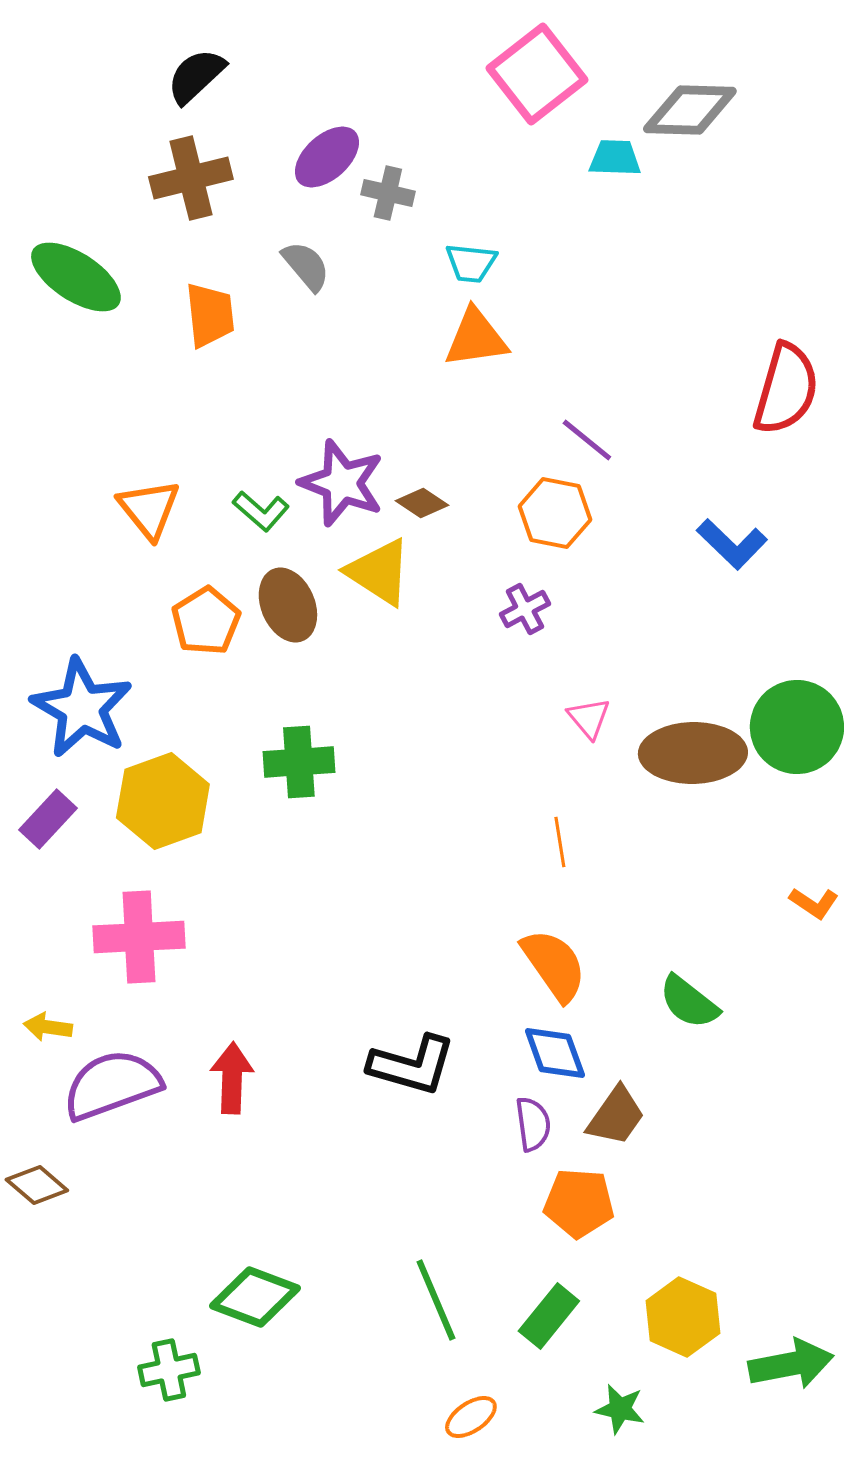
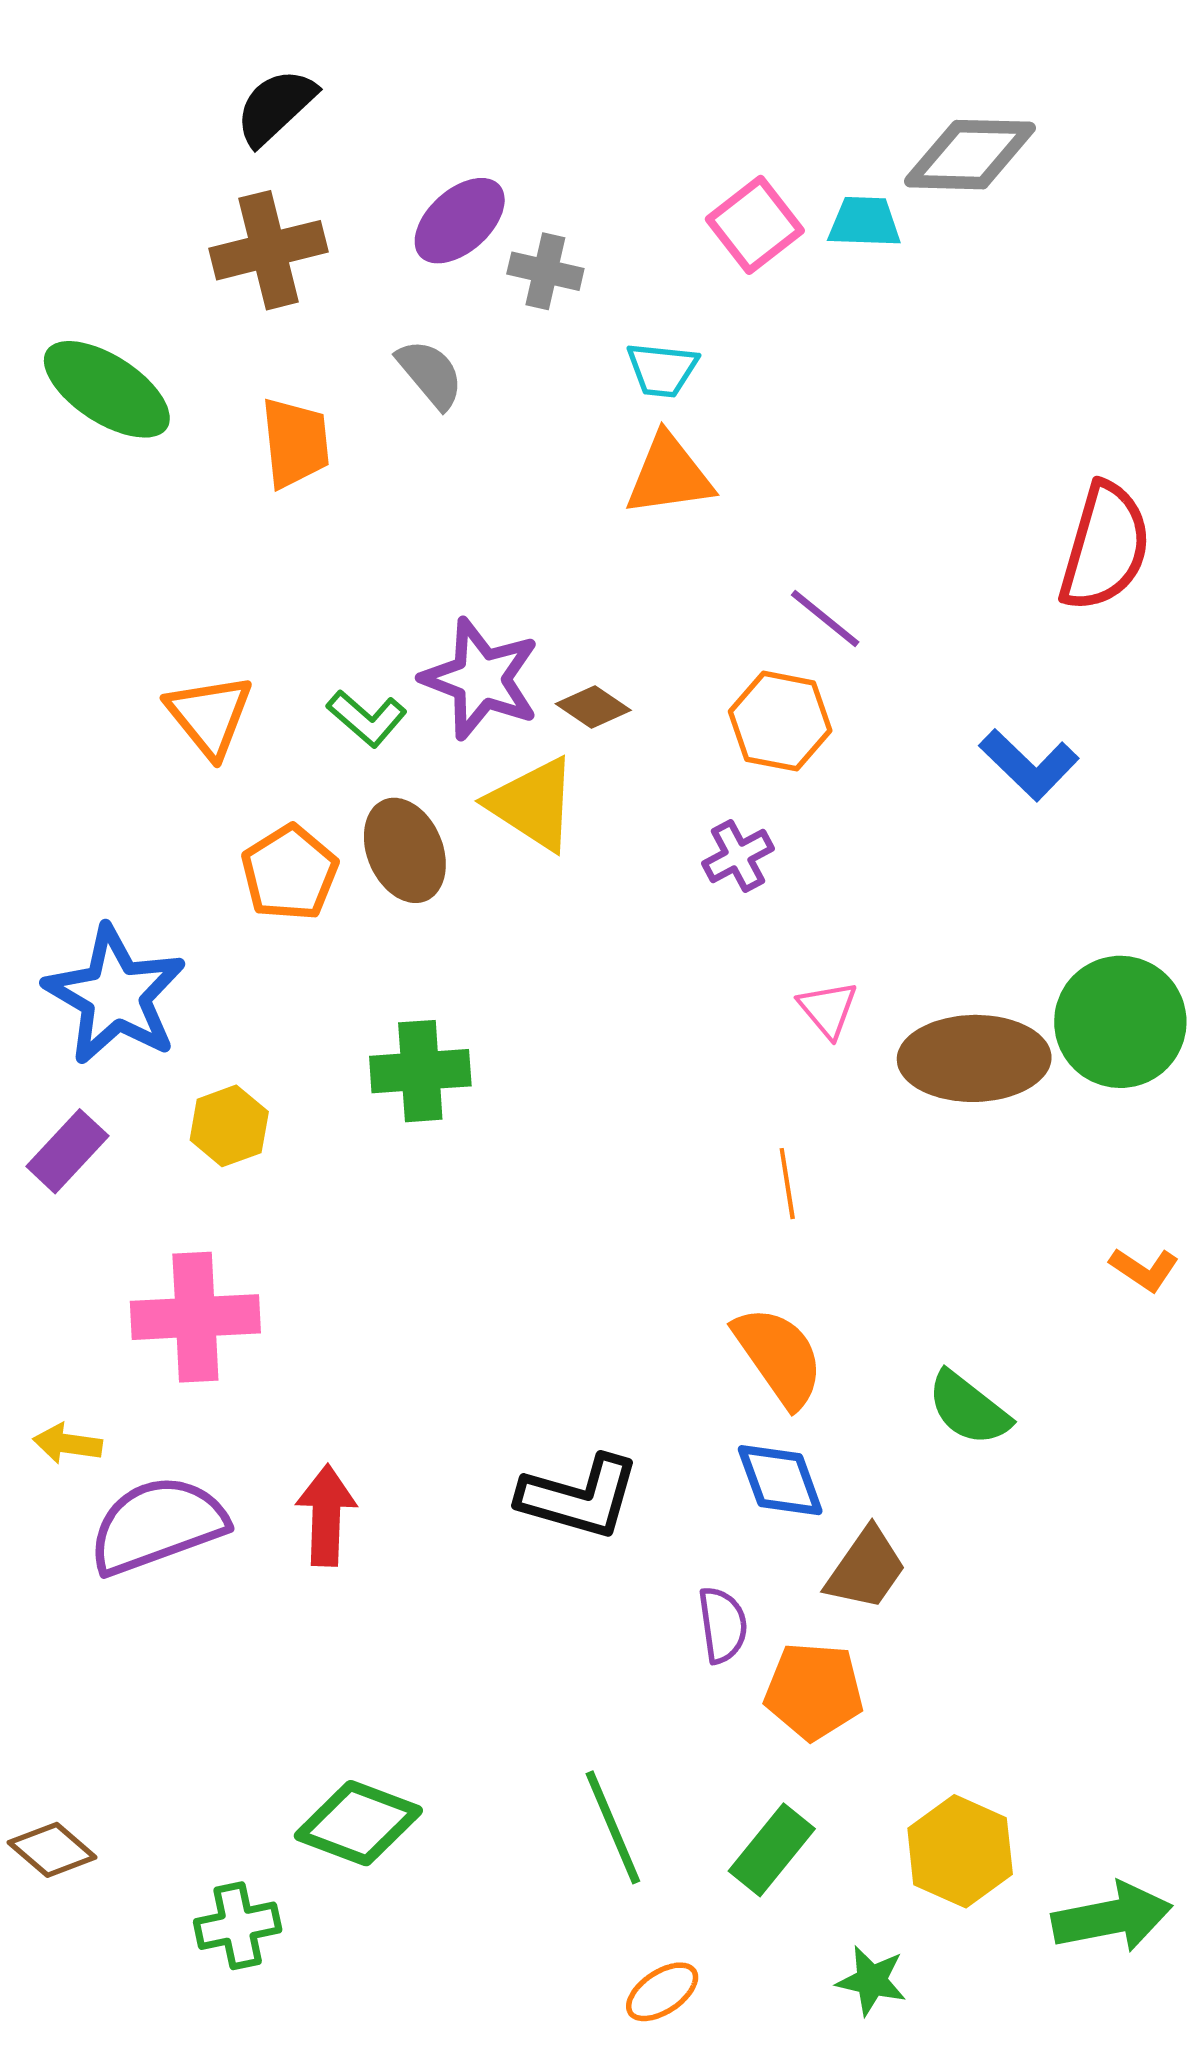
pink square: (537, 74) -> (755, 225), moved, size x0.7
yellow hexagon: (163, 801) -> (229, 1126), size x0.6
purple semicircle: (533, 1124) -> (723, 1625), moved
brown diamond: (37, 1185) -> (52, 1850), moved

